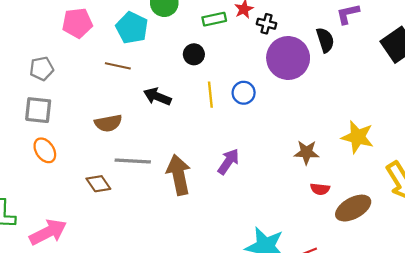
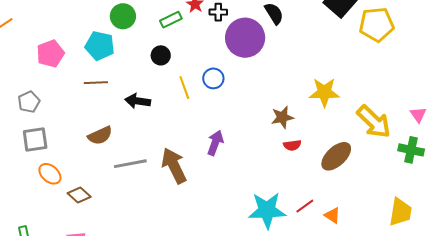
brown diamond: (98, 184) -> (79, 195), moved
red semicircle: (320, 189) -> (292, 145), moved

